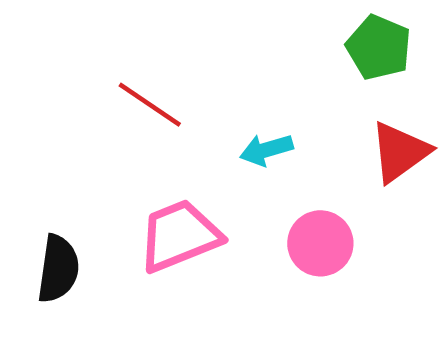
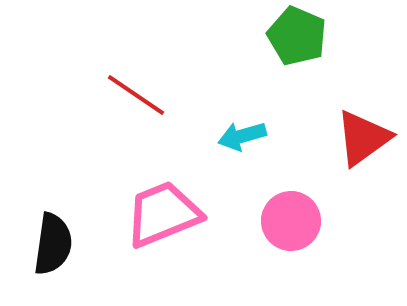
green pentagon: (379, 47) -> (297, 36), moved

